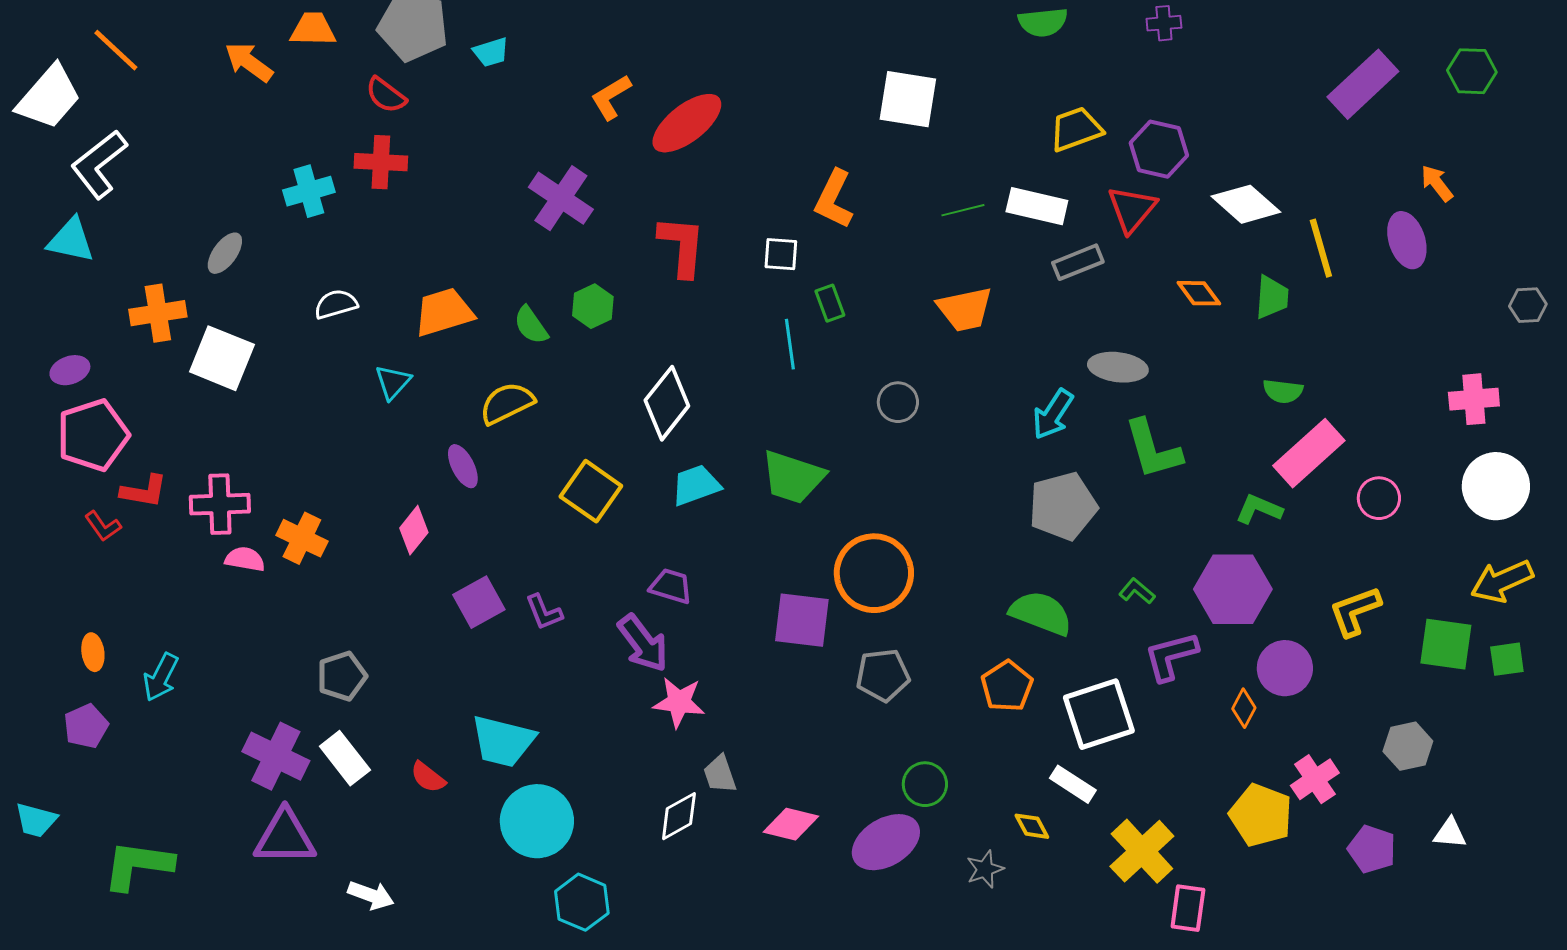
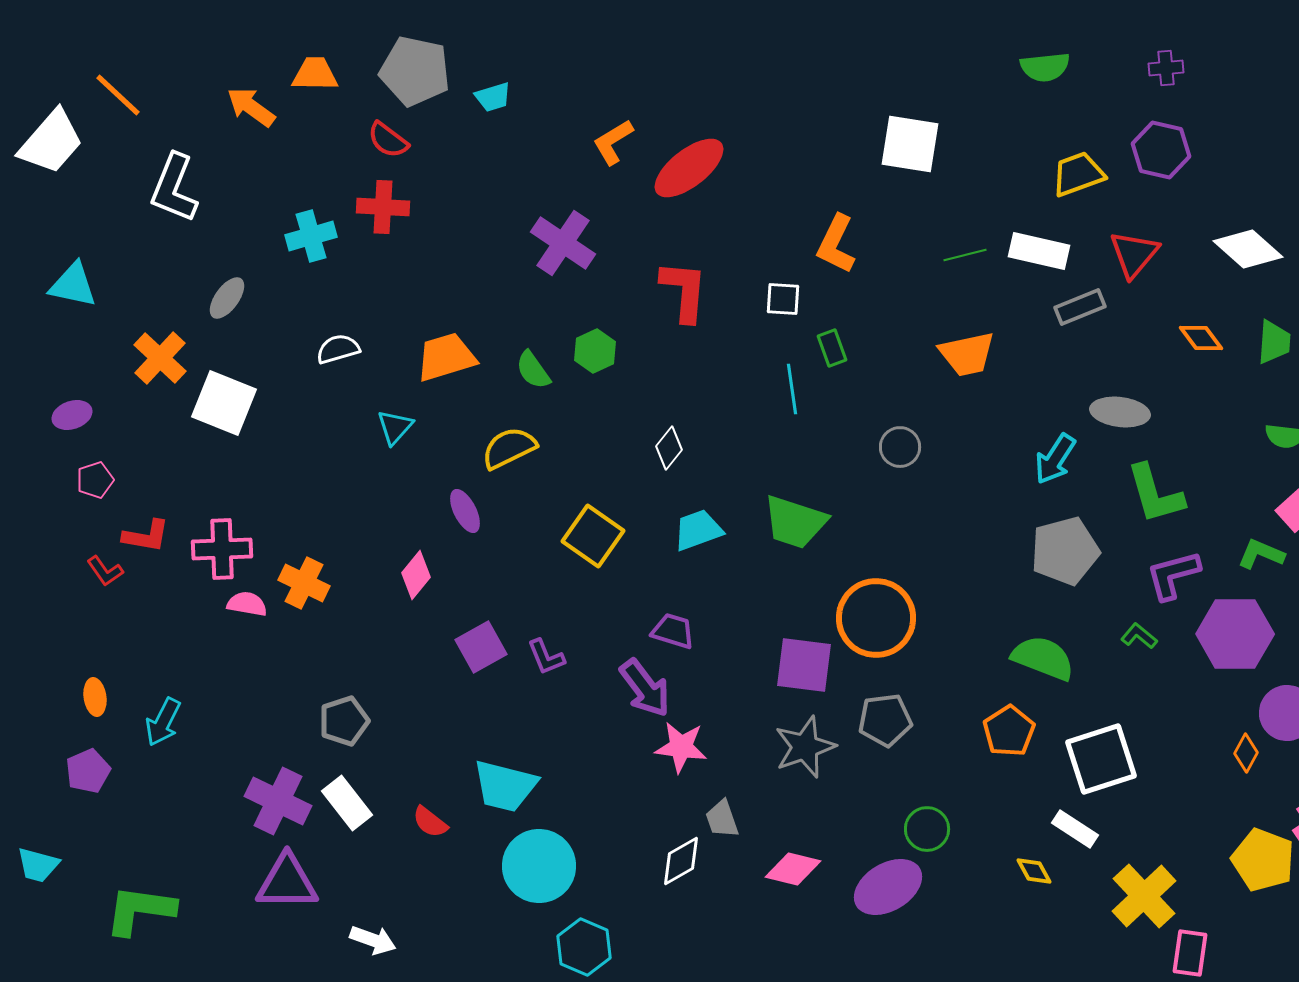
purple hexagon: (1159, 149) -> (1161, 150), moved
white L-shape: (99, 164) -> (174, 188), moved, turned -30
orange cross: (158, 313) -> (160, 358), turned -38
white diamond: (667, 403) -> (669, 448), size x0.6
pink pentagon: (93, 435) -> (95, 480), size x0.5
purple L-shape: (1171, 656) -> (1173, 575), moved
gray star: (985, 869) -> (805, 747), moved, size x1.6

